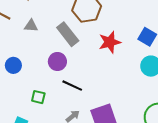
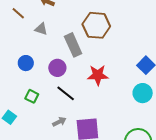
red star: (110, 42) -> (98, 75), moved
blue circle: (13, 65) -> (26, 63), moved

